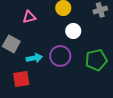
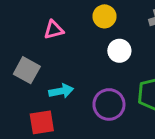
purple circle: (60, 56) -> (109, 104), moved

